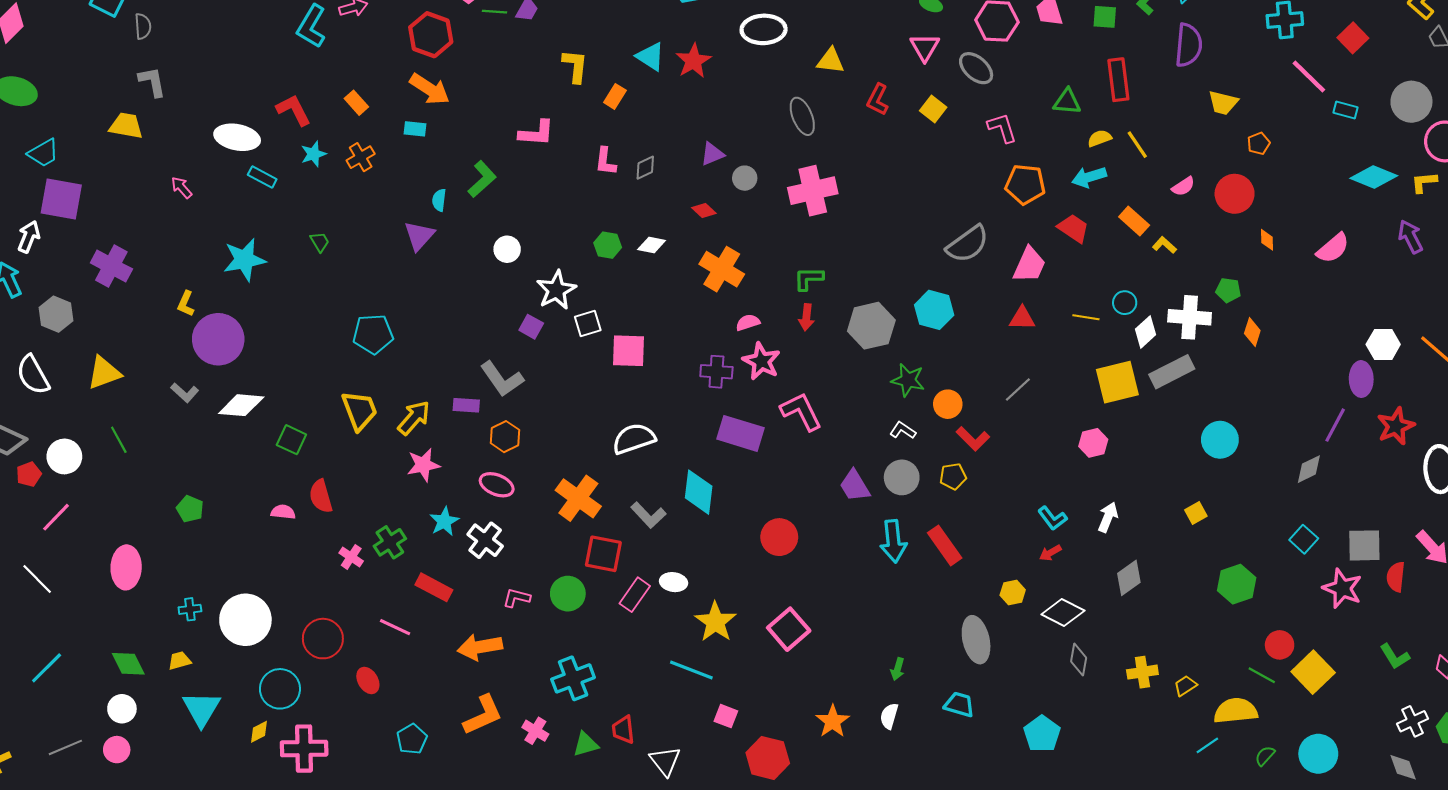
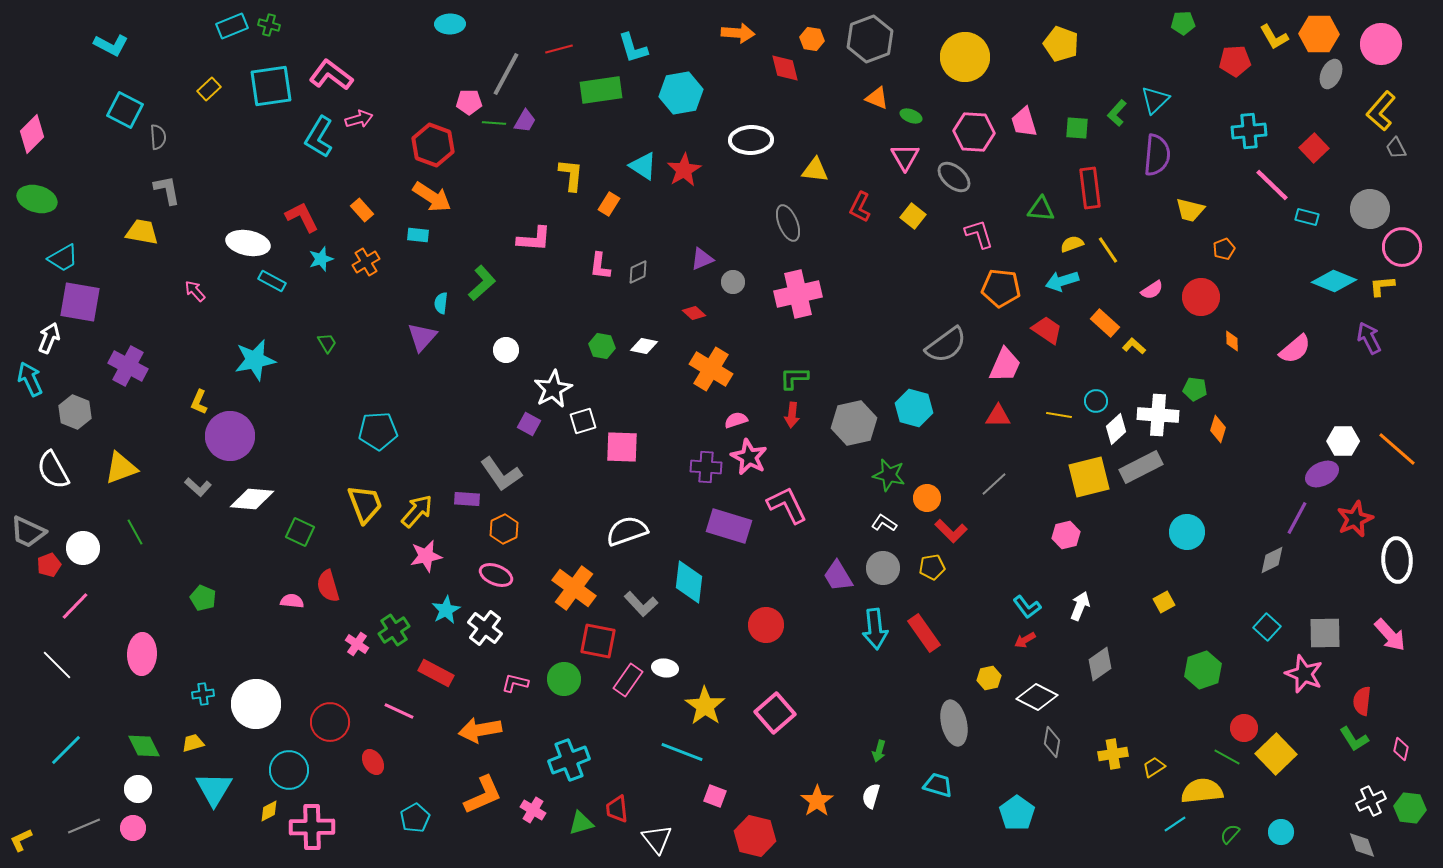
purple ellipse: (1361, 379) -> (1322, 474), turned 64
red semicircle: (1396, 577) -> (1362, 701), moved
cyan circle: (1318, 754) -> (1281, 832), size x0.7

